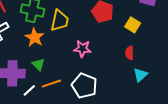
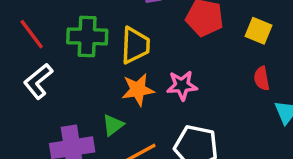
orange star: (35, 37) -> (138, 90), moved, turned -30
green triangle: (38, 65) -> (113, 125), turned 48

